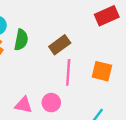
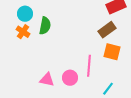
brown rectangle: (60, 45) -> (107, 30), moved
pink line: (68, 72) -> (89, 66), moved

